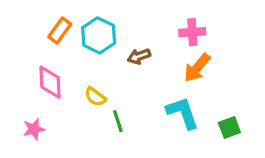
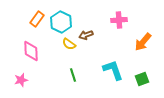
orange arrow: (197, 68) -> (143, 42), moved
yellow semicircle: (95, 97) -> (69, 44), moved

